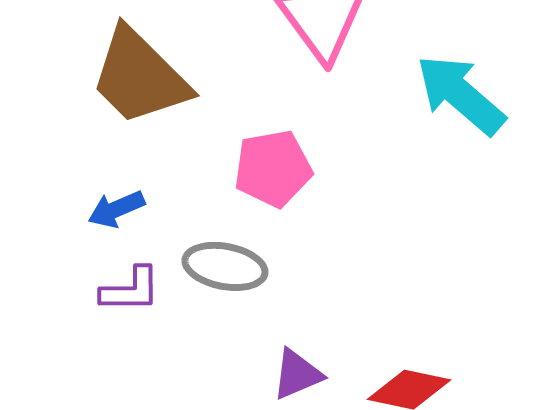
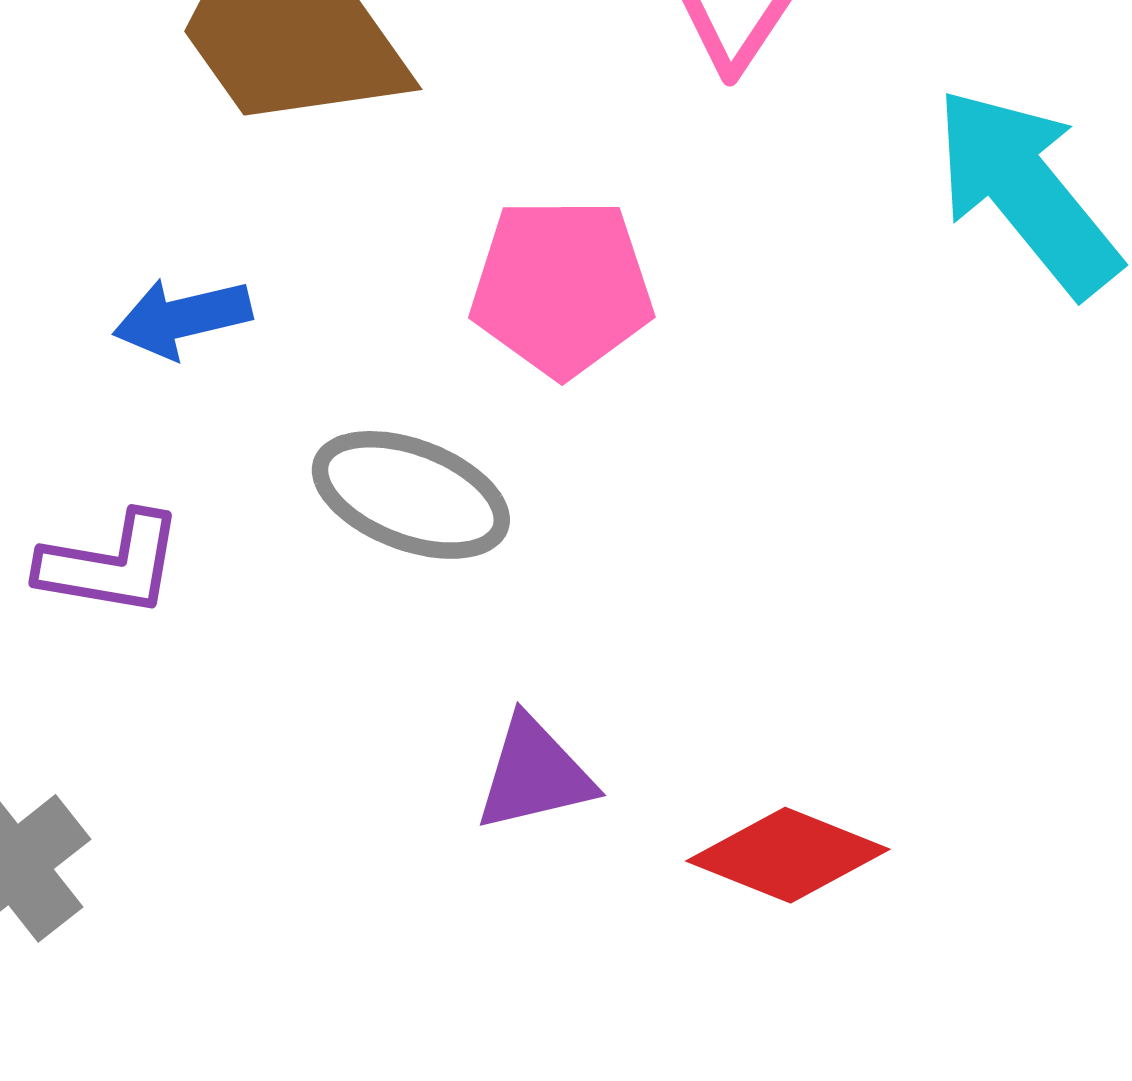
purple L-shape: (130, 290) -> (111, 564), moved

